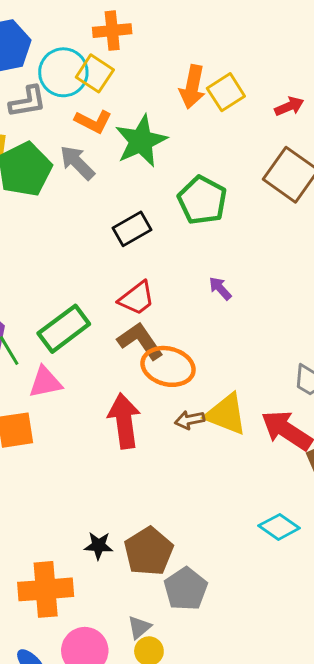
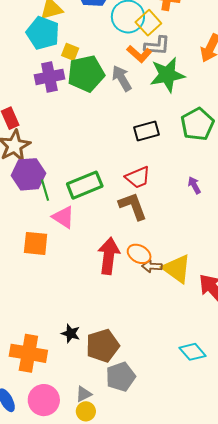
gray L-shape: (28, 102) -> (157, 46), moved
orange ellipse: (168, 366) -> (139, 254), moved, size x0.7
pink triangle: (45, 382) -> (63, 217), turned 30

